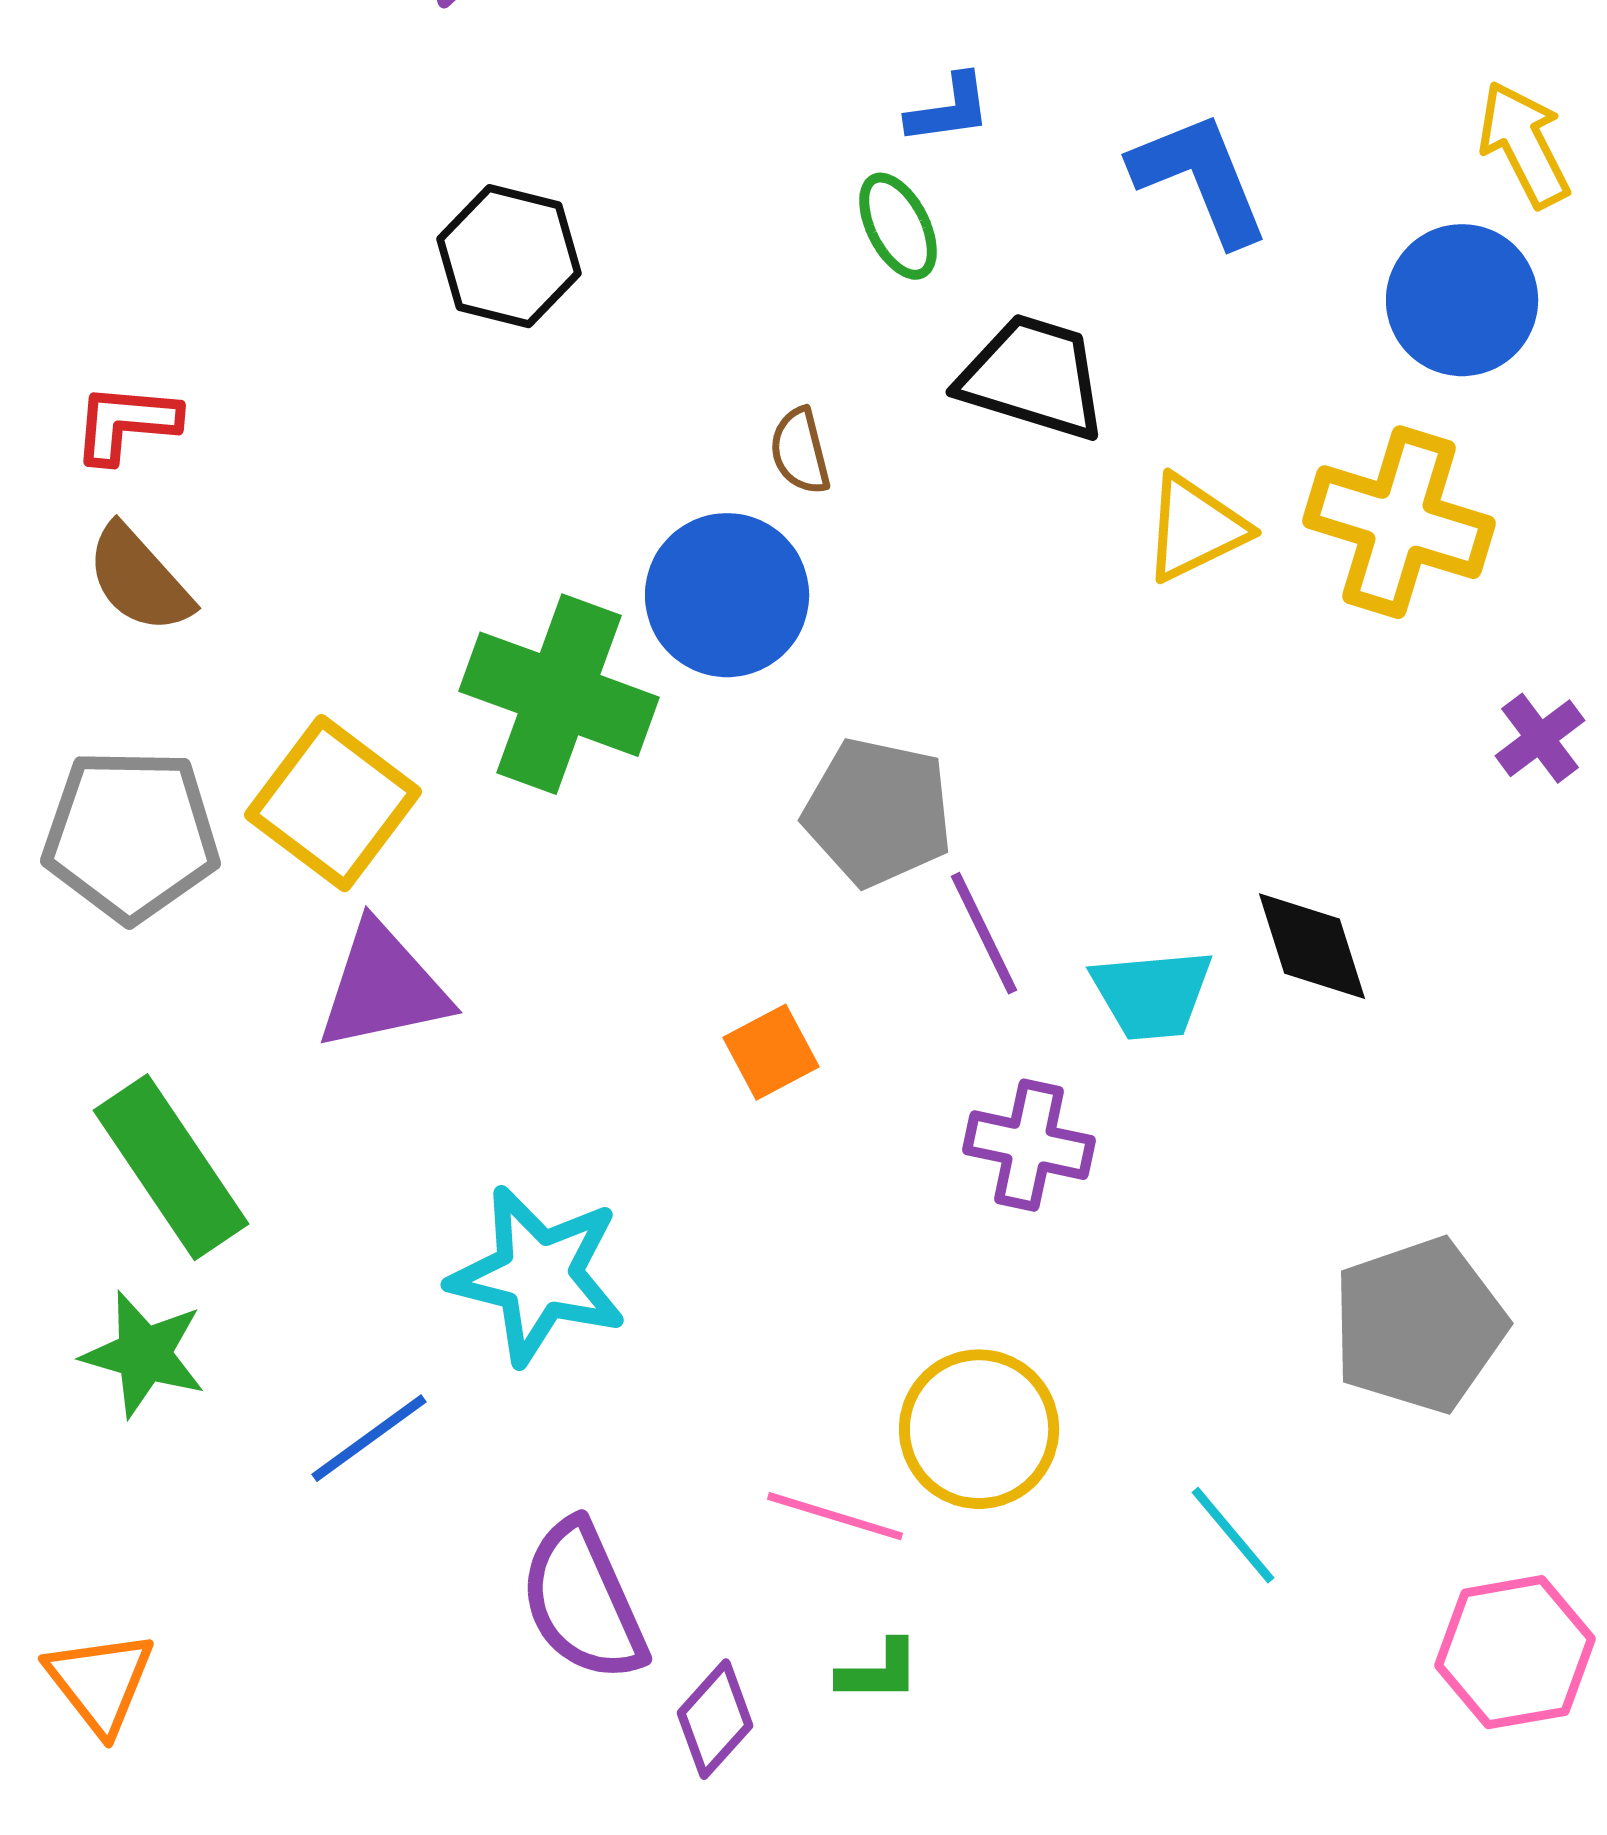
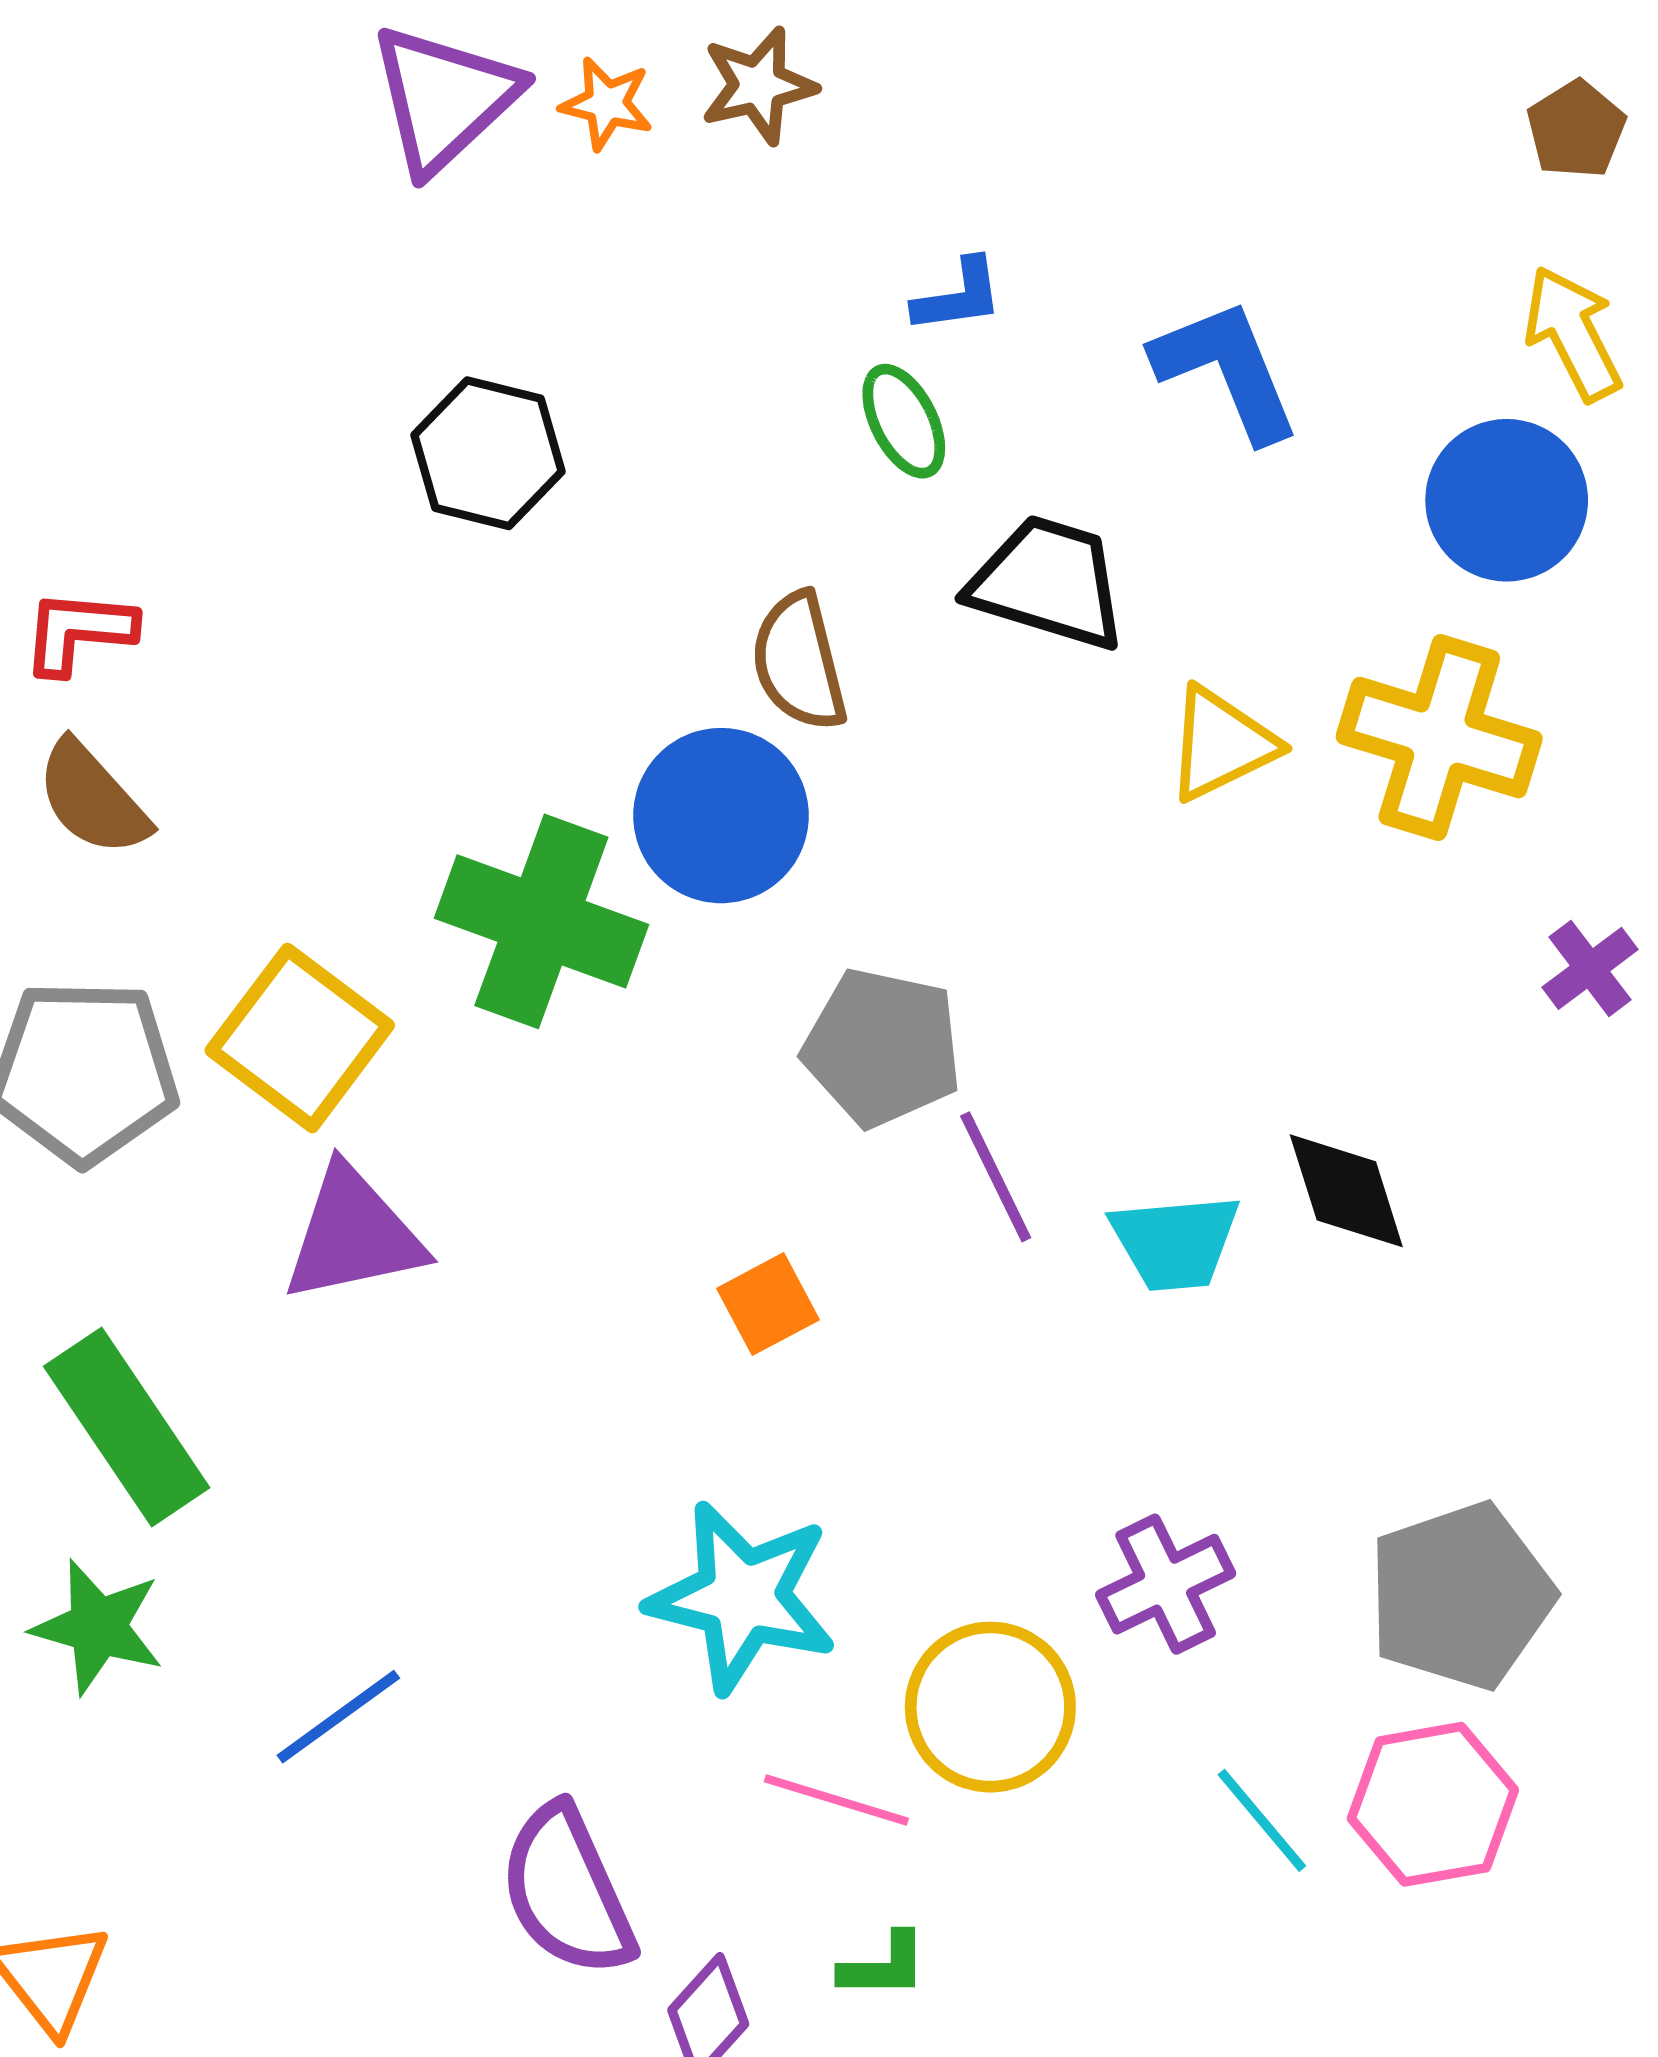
brown semicircle: (800, 451) -> (799, 662), size x1.5
purple cross: (1029, 1145) -> (1166, 1584), moved, turned -38
cyan star: (538, 1275) -> (742, 1597), moved
pink hexagon: (1515, 1652) -> (1433, 1804), moved

